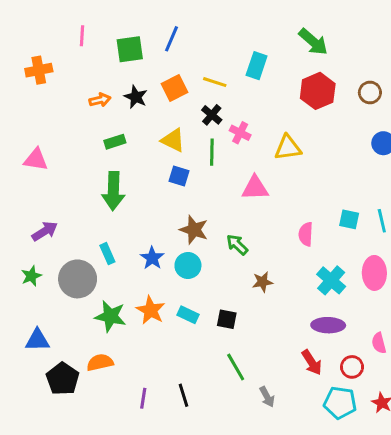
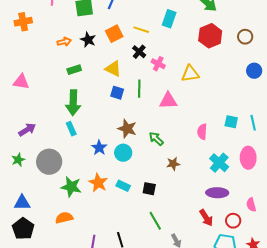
green line: (212, 152) -> (139, 89), moved
cyan rectangle: (107, 254) -> (71, 129), moved
black pentagon: (63, 379) -> (23, 229), moved

